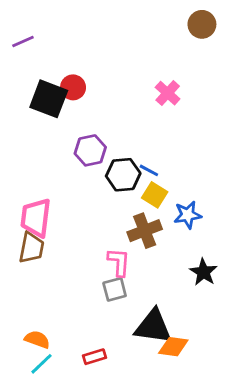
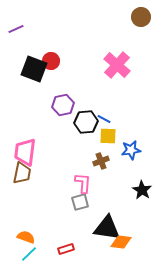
pink cross: (168, 93) -> (117, 65), size x1.5
yellow square: (155, 195) -> (108, 136), turned -30
brown cross: (145, 231) -> (101, 161), size x0.7

